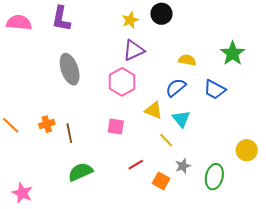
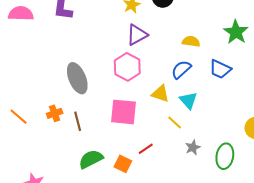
gray ellipse: (70, 69) -> (77, 78), moved
pink square: (116, 127) -> (124, 112), size x1.6
orange square: (161, 181) -> (123, 164), moved

